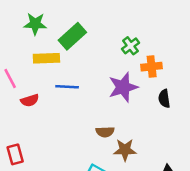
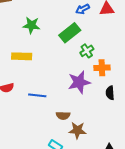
green star: (35, 24) -> (31, 25), moved
green rectangle: (72, 36) -> (70, 33), moved
blue line: (67, 87) -> (37, 95), moved

